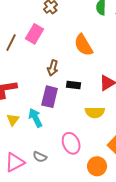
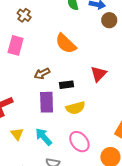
brown arrow: (53, 68) -> (42, 74), turned 63
yellow semicircle: (95, 112) -> (75, 108), moved
cyan arrow: (35, 118) -> (44, 137), moved

